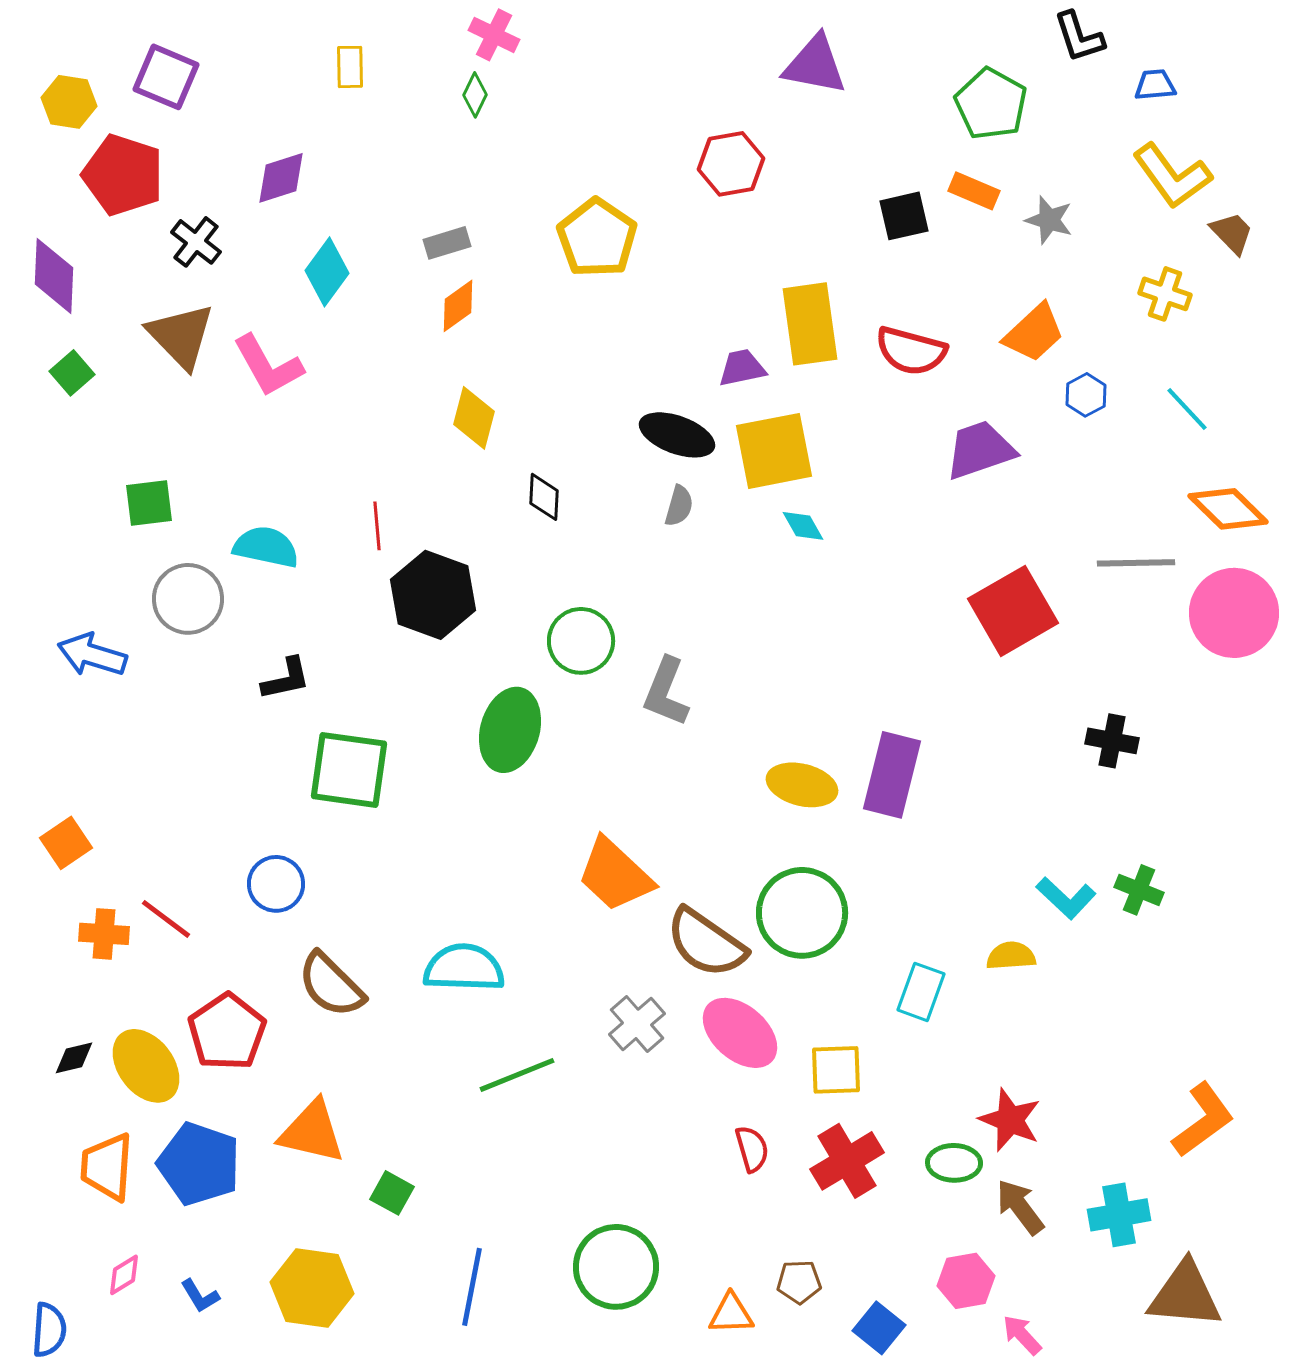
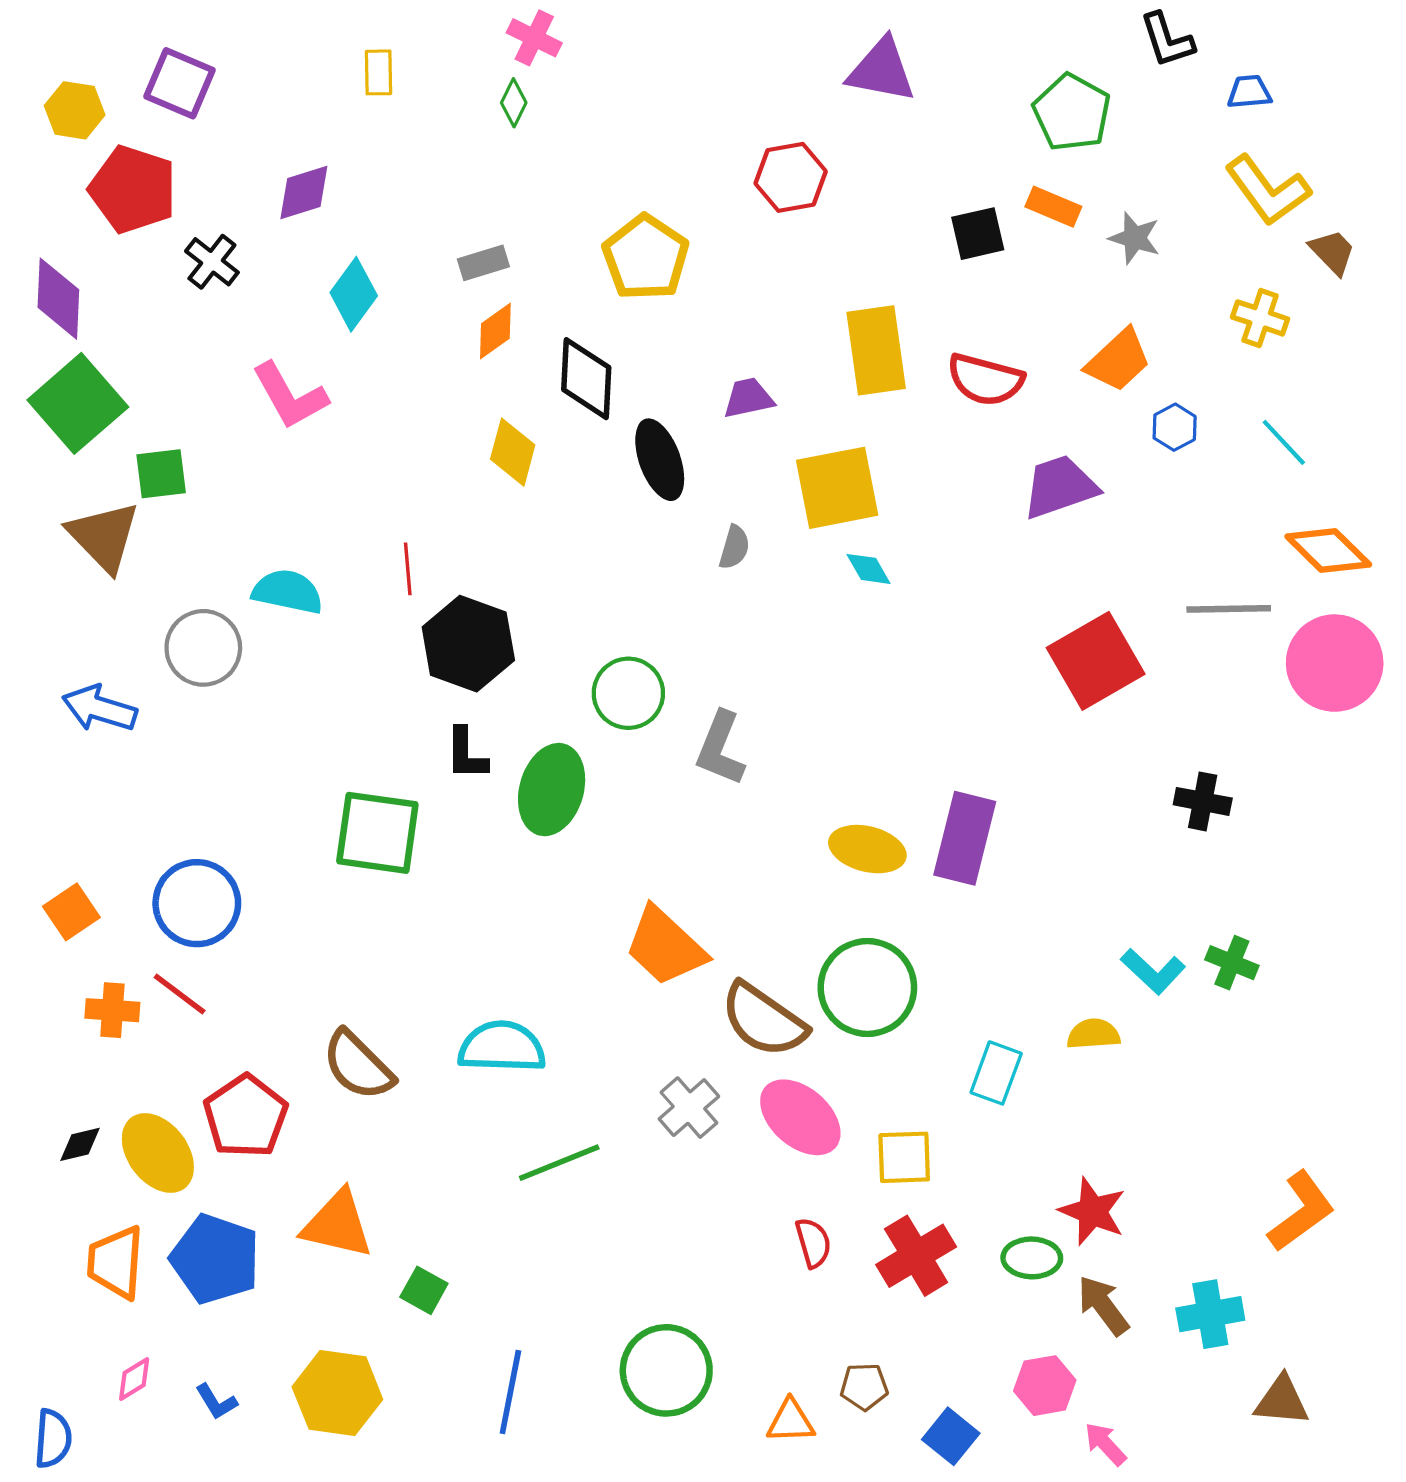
brown triangle: (181, 336) -> (104, 536), moved
purple trapezoid: (742, 368) -> (748, 398), moved
green square: (72, 373) -> (78, 403), size x2.0
black ellipse: (677, 435) -> (660, 460), moved, turned 50
black diamond: (544, 497) -> (586, 379), moved, size x1.6
green square: (149, 503) -> (161, 474), moved
black L-shape: (286, 679) -> (466, 754), moved, turned 102
blue circle: (276, 884) -> (197, 903), moved, size x1.4
brown triangle: (1185, 1295) -> (1282, 1401), size x0.7

